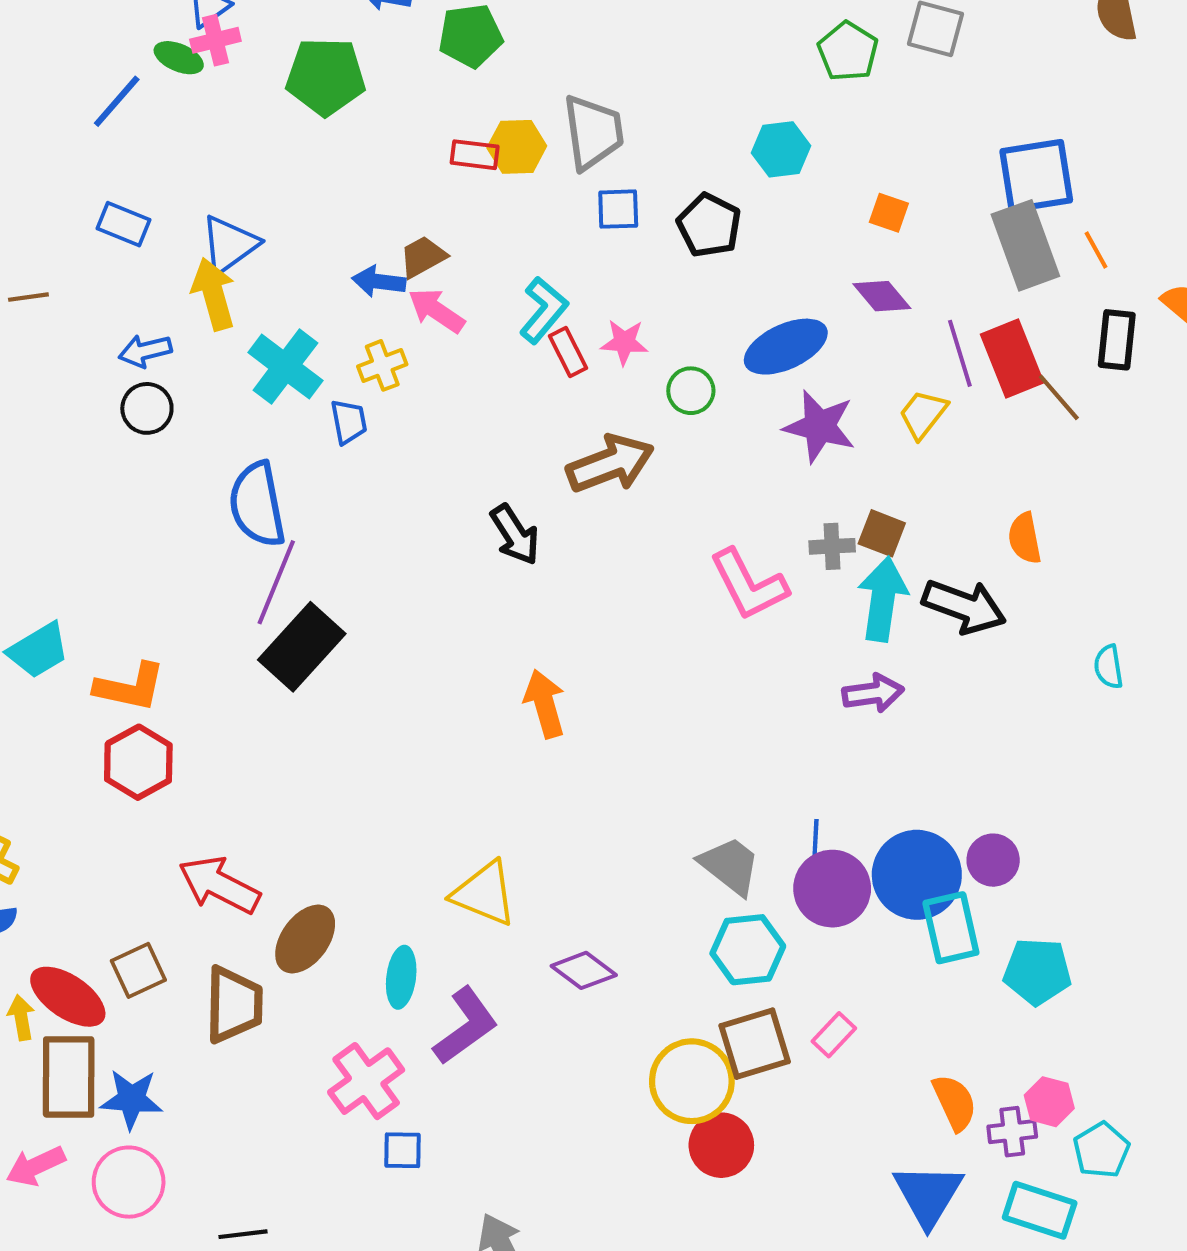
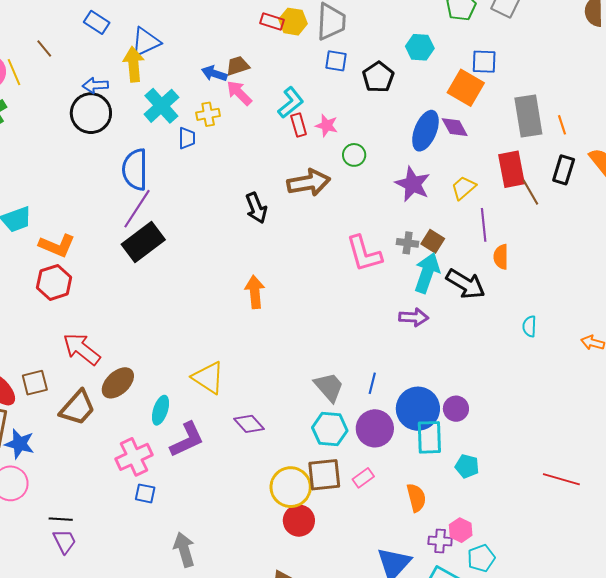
blue square: (1036, 176) -> (484, 62), moved, size x0.7
orange square: (889, 213) -> (466, 88), size x1.8
brown line: (28, 297) -> (44, 49), turned 48
blue ellipse: (786, 347) -> (425, 131), moved, turned -54
purple line: (960, 353) -> (484, 225), moved
black circle: (147, 408) -> (91, 113), size x1.6
purple circle: (832, 889) -> (375, 428), moved
cyan pentagon: (1037, 971) -> (467, 466), size x0.7
brown trapezoid: (234, 1005) -> (78, 408), turned 30
orange semicircle: (955, 1102) -> (416, 498), moved

